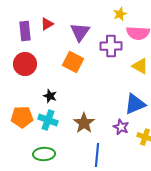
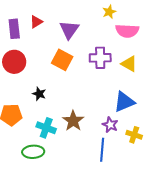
purple cross: (111, 46) -> (100, 58), moved
cyan cross: (48, 120) -> (46, 128), moved
blue line: (97, 155) -> (102, 150), moved

